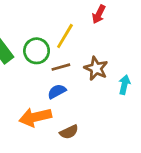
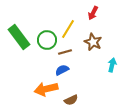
brown star: (96, 68) -> (93, 42), moved

